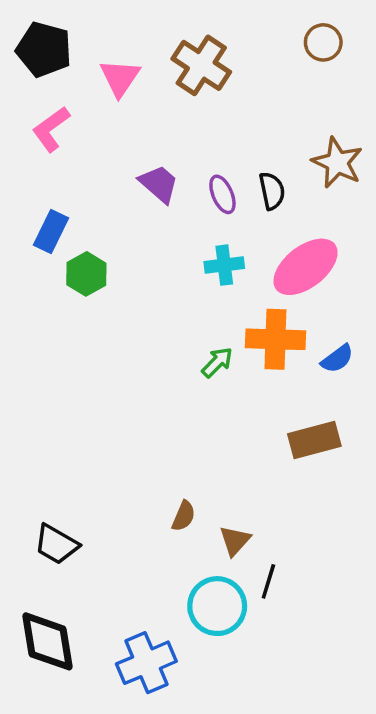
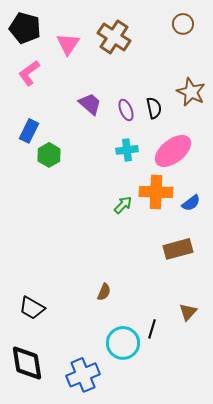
brown triangle: (235, 541) -> (188, 312), moved

